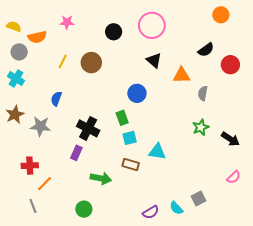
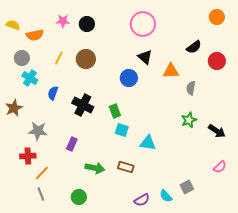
orange circle: (221, 15) -> (217, 17), moved
black circle: (114, 32) -> (87, 24), moved
gray circle: (19, 52) -> (22, 58), moved
cyan cross: (16, 78) -> (30, 78), moved
blue circle: (137, 93) -> (129, 78), moved
gray star: (40, 126) -> (38, 131), moved
black cross: (88, 128) -> (83, 105), moved
cyan square: (130, 138) -> (122, 130), turned 32
brown rectangle: (131, 164) -> (126, 167), moved
gray line: (33, 206) -> (41, 194), moved

